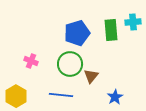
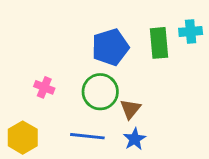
blue star: (115, 97) -> (135, 139), moved

